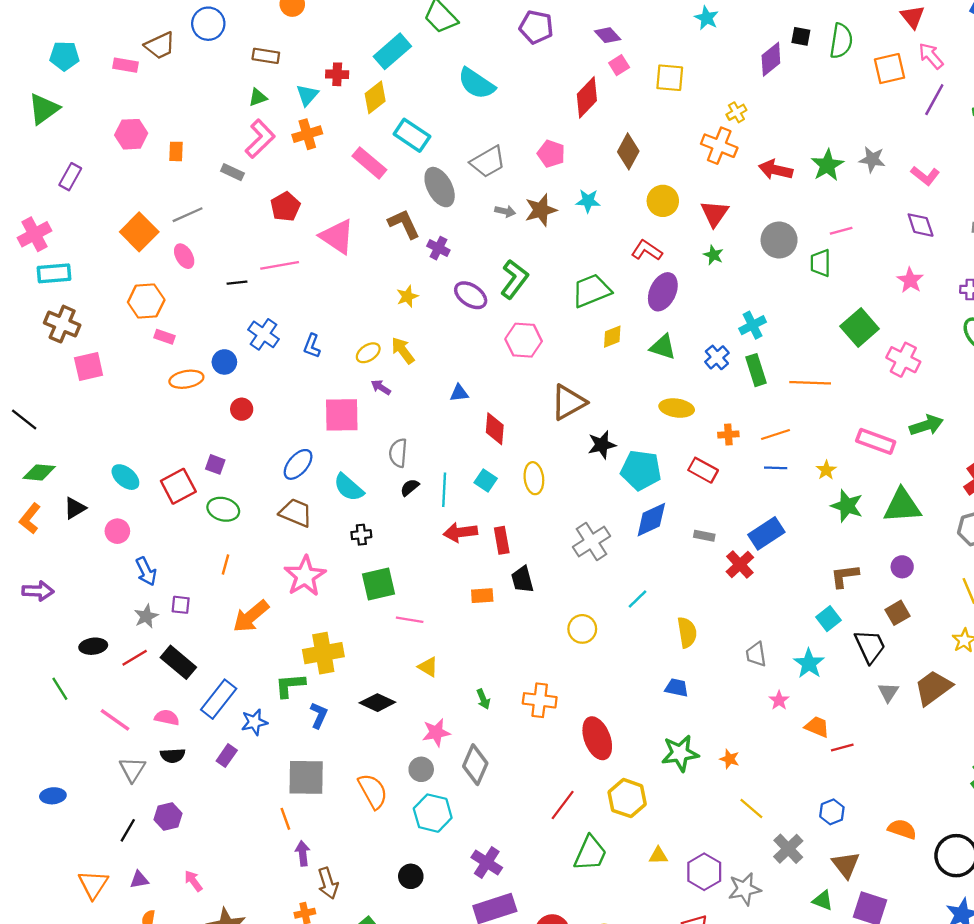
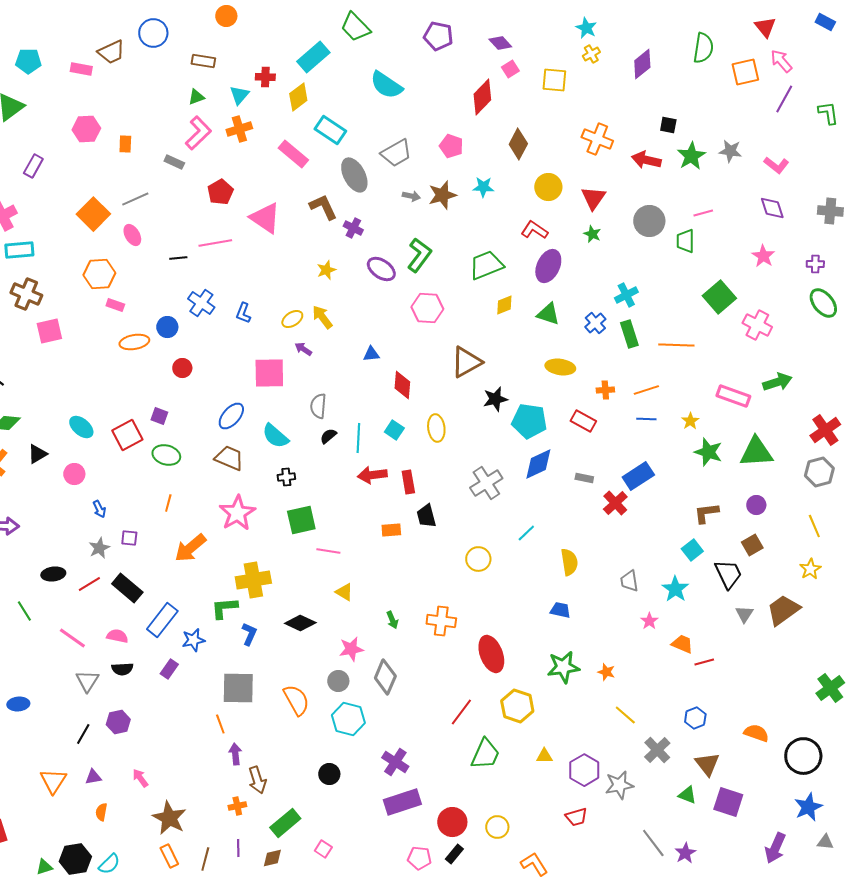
black square: (801, 36) -> (668, 125), moved
yellow cross: (736, 112) -> (591, 54), moved
blue arrow: (146, 571) -> (99, 509), size x0.7

